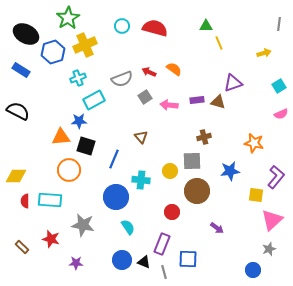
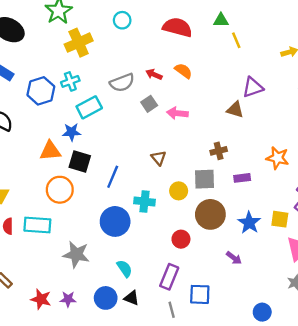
red semicircle: (155, 28) -> (177, 27), moved
blue hexagon: (53, 52) -> (41, 91), moved
purple rectangle: (197, 100) -> (242, 178), moved
brown triangle: (141, 137) -> (159, 158), moved
blue star: (230, 171) -> (249, 223), moved, turned -30
cyan semicircle: (128, 227) -> (124, 269), moved
red star: (51, 239) -> (41, 299), moved
blue circle: (122, 260) -> (106, 298), moved
black triangle: (144, 262) -> (132, 298), moved
blue circle: (253, 270) -> (262, 312), moved

